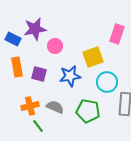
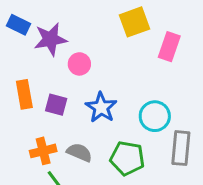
blue rectangle: (13, 39) -> (18, 25), moved
yellow square: (93, 57) -> (134, 22), moved
blue star: (70, 76) -> (101, 107), turned -30

